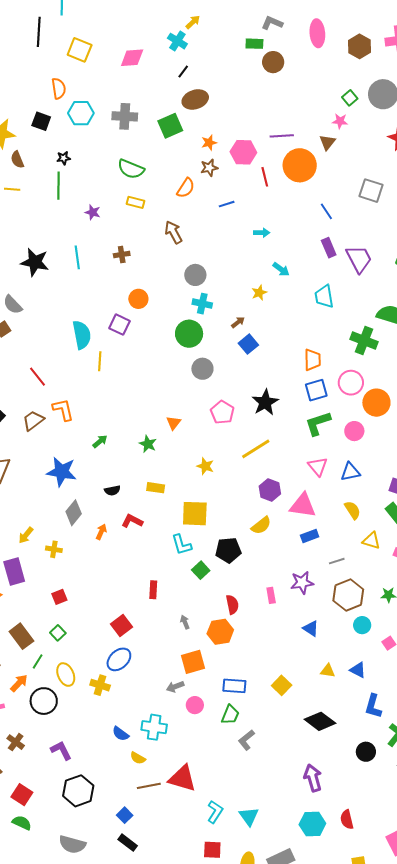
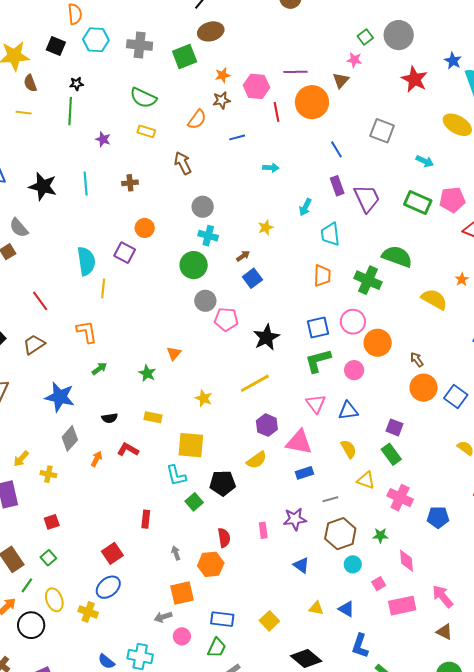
cyan arrow: (281, 269) -> (305, 207), moved, turned 78
orange trapezoid: (312, 360) -> (322, 276), moved
orange L-shape: (63, 410) -> (87, 332), moved
pink pentagon: (222, 412) -> (226, 319), moved, turned -30

